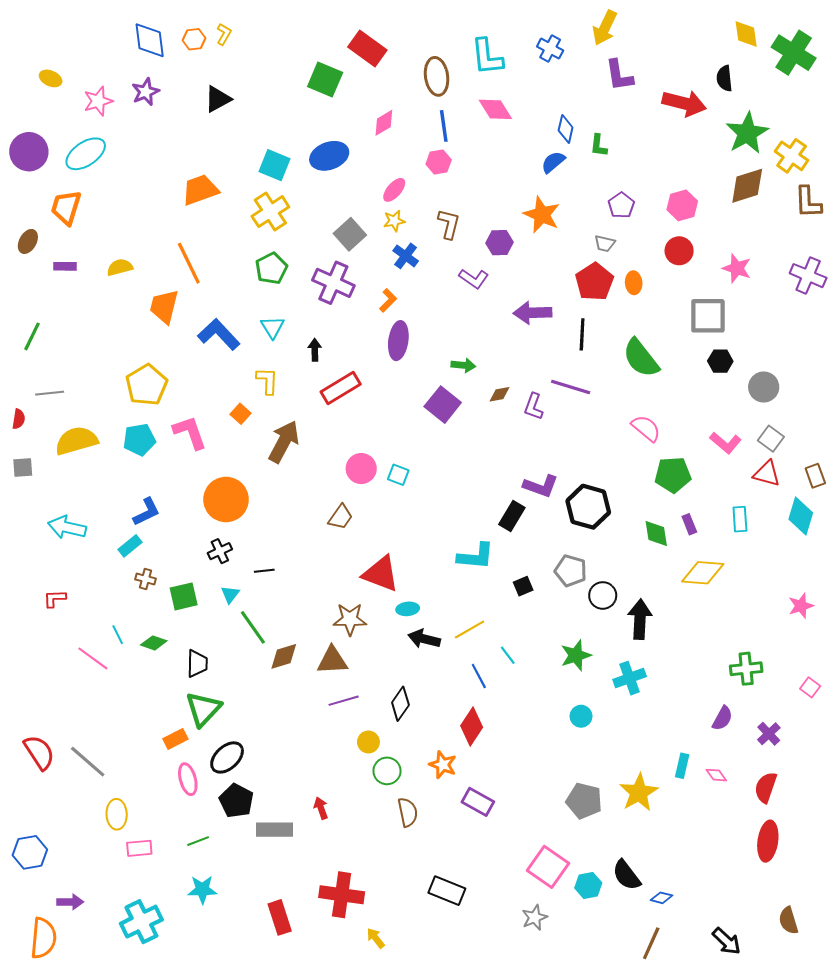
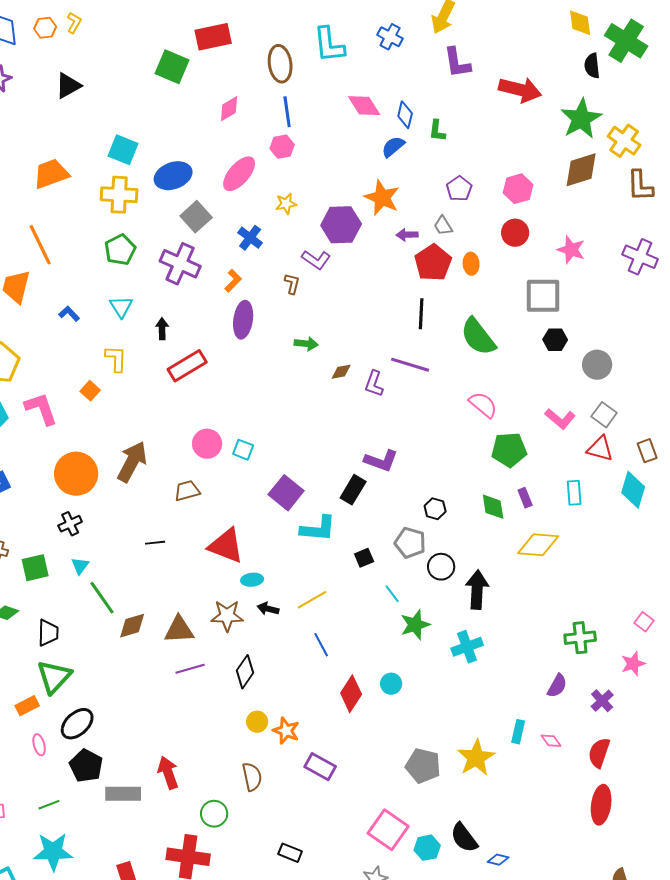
red rectangle: (367, 49) -> (213, 37), turned -48
black semicircle: (724, 78) -> (592, 66), moved
pink diamond: (495, 109) -> (364, 106), moved
blue ellipse: (329, 156) -> (173, 176), moved
pink ellipse: (394, 190) -> (239, 174), size x1.5
yellow cross: (270, 212) -> (119, 195), turned 36
yellow star: (394, 221) -> (286, 204), moved
brown L-shape: (449, 224) -> (292, 284), moved, size x0.7
purple hexagon: (499, 243) -> (341, 225), size x1.5
gray trapezoid: (605, 244) -> (443, 226), turned 45
purple arrow: (533, 313) -> (407, 235), moved, size x0.6
blue L-shape: (219, 334) -> (69, 314), size x0.5
purple square: (443, 405) -> (286, 493), moved
brown arrow: (284, 442) -> (132, 462), moved
black hexagon: (588, 507) -> (435, 509), moved, size x0.5
brown trapezoid: (341, 517) -> (187, 491), turned -140
black line: (264, 571) -> (155, 543), moved
pink star: (801, 606) -> (633, 664), moved
brown star: (350, 619) -> (227, 616), moved
black arrow: (424, 639) -> (268, 609), size x0.7
cyan line: (508, 655) -> (392, 594), moved
pink square: (810, 687) -> (644, 622), moved
cyan circle: (581, 716) -> (391, 684), moved
red diamond: (472, 727) -> (351, 694), moved
yellow circle: (368, 742) -> (257, 722), moved
green circle: (387, 771) -> (214, 814), moved
pink ellipse: (188, 779) -> (39, 745), size x0.7
red arrow: (321, 808) -> (168, 773), size x1.5
cyan star: (202, 890) -> (53, 852), size x1.4
black rectangle: (447, 891) -> (290, 853), size x0.7

